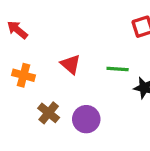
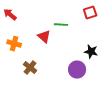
green line: (118, 69) -> (61, 25), moved
purple circle: (86, 119) -> (77, 70), moved

